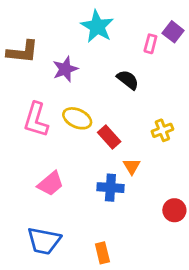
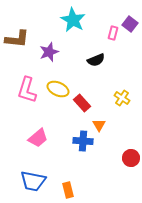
black semicircle: (128, 80) -> (96, 60), turned 120
yellow cross: (162, 130) -> (122, 98), turned -35
orange rectangle: (102, 253) -> (68, 190), moved

